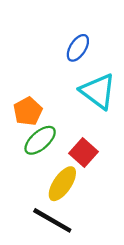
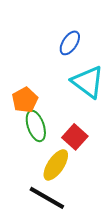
green ellipse: (40, 140) -> (36, 126), turned -68

